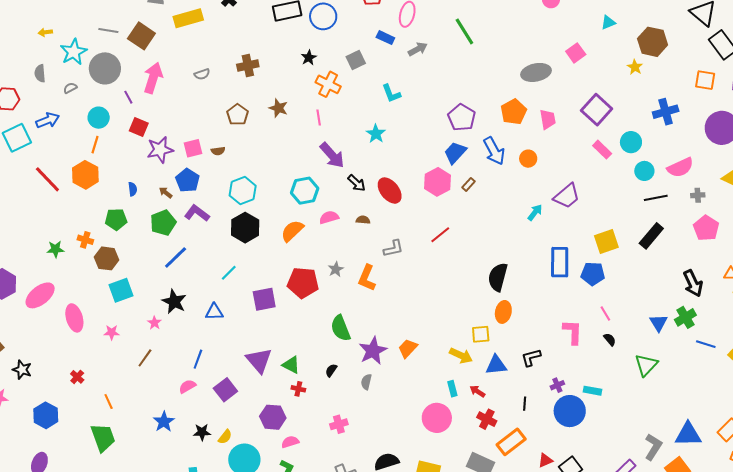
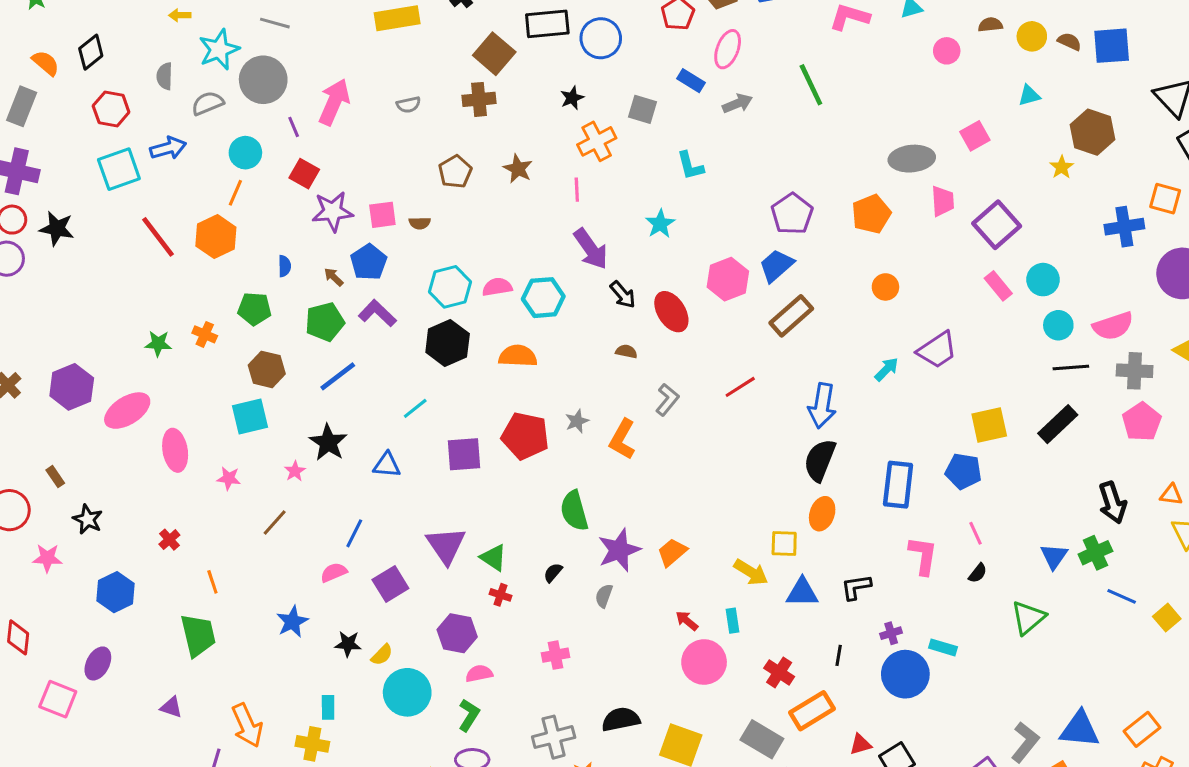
brown square: (141, 36) -> (494, 54), moved
gray square: (356, 60) -> (643, 109), turned 36
orange cross: (328, 84) -> (597, 141), turned 30
gray semicircle: (70, 88) -> (208, 103), size x1.5
blue cross: (666, 112) -> (1124, 227), moved
pink trapezoid: (548, 119) -> (943, 201), moved
blue arrow: (494, 151) -> (822, 406), moved, turned 32
pink hexagon: (438, 182) -> (728, 279), moved
brown rectangle: (469, 184) -> (791, 316), size x2.0
gray cross: (698, 195) -> (1135, 371), size x1.6
pink semicircle: (329, 217) -> (497, 287), moved
orange semicircle: (292, 231) -> (518, 356), turned 40
gray L-shape: (393, 248) -> (667, 400), turned -45
brown hexagon: (107, 258) -> (267, 369), moved
blue rectangle: (560, 262) -> (898, 485), moved
black semicircle: (610, 339) -> (978, 573), turned 72
red arrow: (477, 391) -> (687, 621), moved

